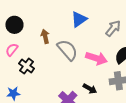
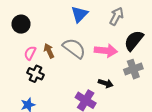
black circle: (14, 25) -> (21, 24), moved
brown arrow: (45, 36) -> (49, 51), moved
pink semicircle: (12, 50) -> (30, 53), moved

